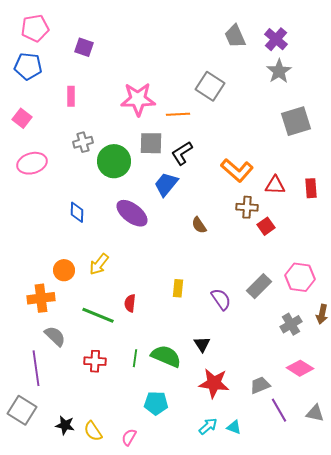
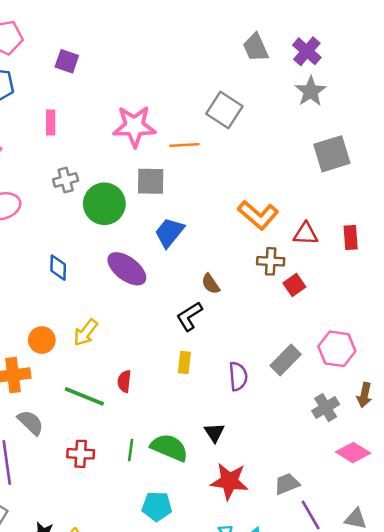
black L-shape: (182, 153) -> (189, 316), moved
purple semicircle: (221, 299) -> (238, 376), turned 30
pink diamond: (300, 368) -> (353, 453), moved

